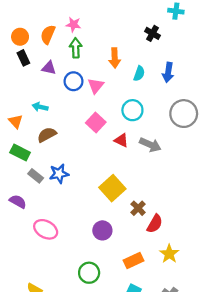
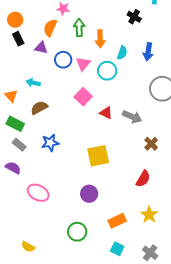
orange semicircle: (48, 35) -> (50, 28), moved
green arrow: (76, 48) -> (79, 28), moved
cyan circle: (132, 110) -> (107, 71), moved
gray rectangle: (36, 176) -> (19, 145), moved
yellow square: (112, 188) -> (98, 156), turned 30
brown cross: (138, 208) -> (151, 144), moved
red semicircle: (155, 224) -> (143, 179), moved

